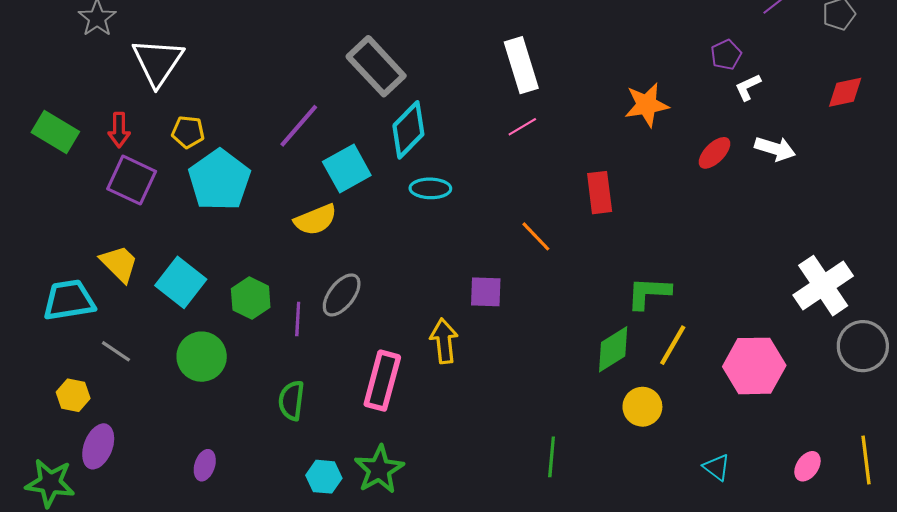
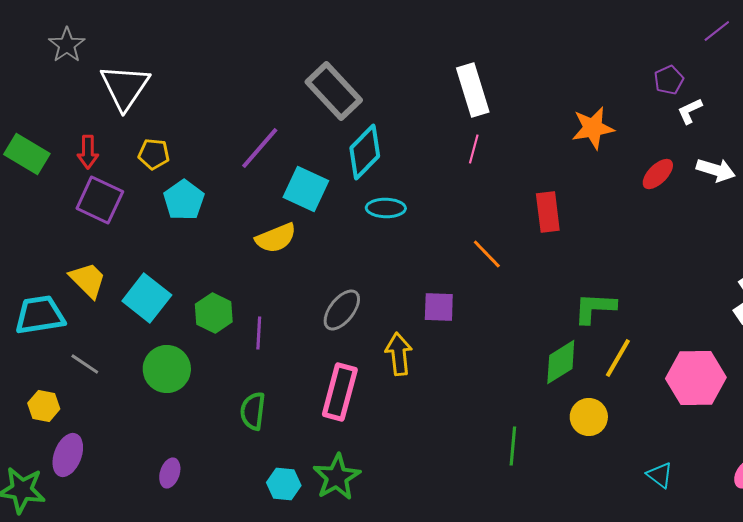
pink line: (522, 127) -> (474, 149), turned -44
cyan square: (347, 169) -> (306, 189), turned -36
cyan pentagon: (219, 180) -> (184, 200), size x0.7
gray ellipse: (342, 295) -> (342, 310), moved
green line: (552, 457) -> (513, 446), moved

